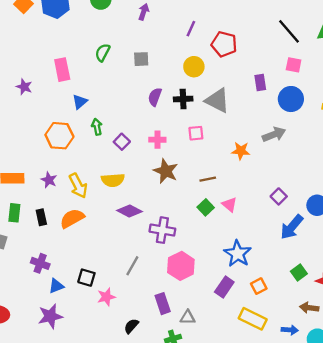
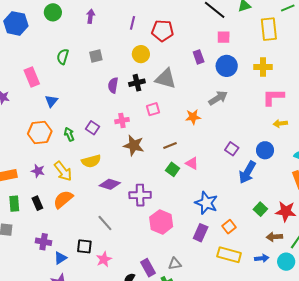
green arrow: (97, 127) -> (69, 134), moved
gray line: (132, 266) -> (105, 223), moved, turned -60
purple rectangle: (163, 304) -> (148, 268), moved

